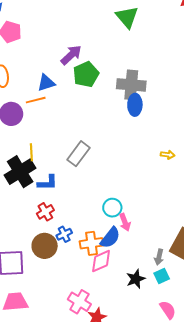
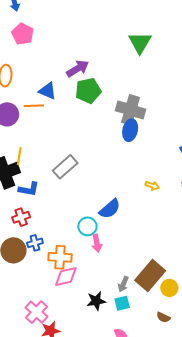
blue triangle: (46, 83) -> (48, 91), turned 30
blue semicircle: (110, 238) -> (110, 209), moved

